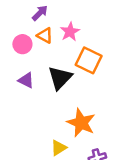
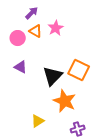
orange square: (89, 60) -> (79, 70), moved
black triangle: (60, 78) -> (53, 76), moved
yellow triangle: (59, 148) -> (38, 121), moved

